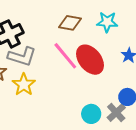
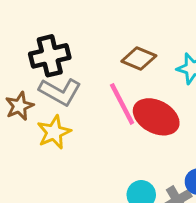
red ellipse: (90, 60) -> (156, 117), turned -36

